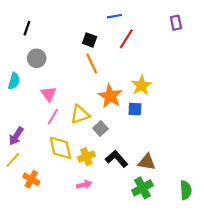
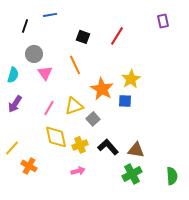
blue line: (114, 16) -> (50, 15), moved
orange line: (92, 64) -> (75, 65), moved
pink triangle: (49, 94) -> (45, 73), moved
purple arrow: (16, 136) -> (15, 104), moved

